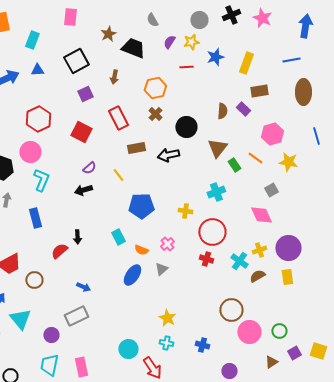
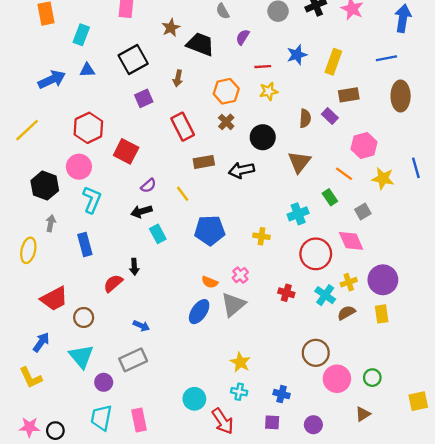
yellow star: (191, 42) -> (269, 91), moved
red square: (81, 132) -> (126, 151), moved
blue line: (316, 136) -> (416, 168), moved
green rectangle: (234, 165) -> (330, 197), moved
red circle: (212, 232) -> (316, 254), moved
cyan rectangle: (118, 237) -> (158, 234), moved
gray triangle: (161, 269) -> (233, 305), size x1.6
cyan triangle: (20, 319) -> (81, 356), moved
yellow square: (318, 351) -> (418, 401), turned -30
purple square: (294, 353) -> (272, 422), moved, turned 32

